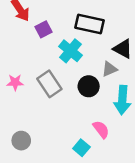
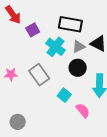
gray triangle: (109, 69) -> (79, 47), moved
black circle: (89, 86) -> (78, 68), moved
cyan square: (81, 148) -> (64, 95), moved

